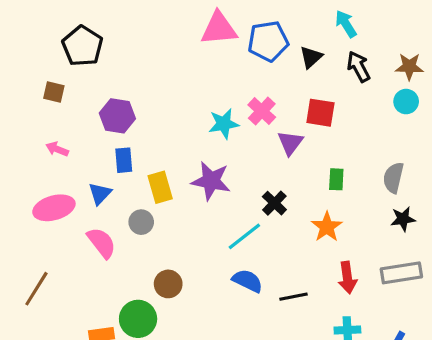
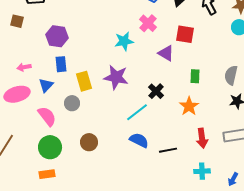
pink cross: (262, 111) -> (148, 23), moved
purple triangle: (290, 143) -> (166, 53), turned -36
pink arrow: (57, 149) -> (24, 67), moved, turned -32
green circle: (138, 319) -> (50, 147), moved

